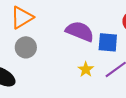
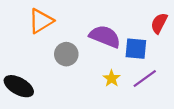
gray circle: (26, 47) -> (66, 54), moved

